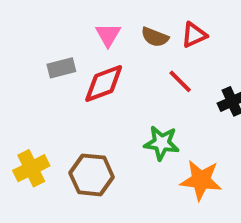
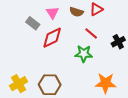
gray rectangle: (61, 68) -> (33, 23), moved, turned 56
green star: (162, 143) -> (84, 54), moved

